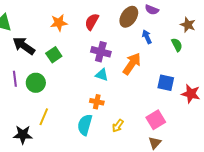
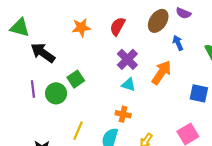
purple cross: (101, 52) -> (127, 59), turned 30
green square: (54, 55) -> (76, 79), moved
yellow line: (44, 117) -> (78, 131), moved

